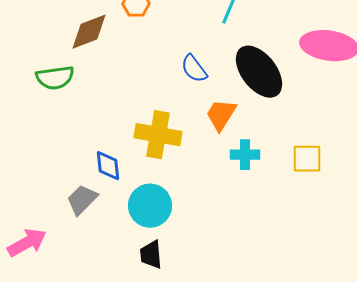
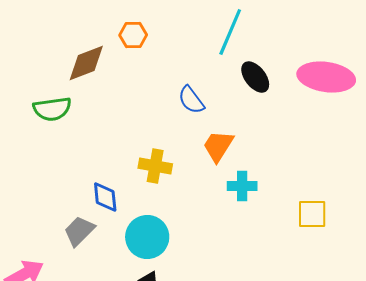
black ellipse: (259, 72) -> (255, 77), moved, size x0.6
yellow cross: (158, 135) -> (155, 166), size x0.7
yellow square: (307, 159) -> (312, 214), moved

